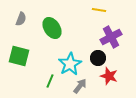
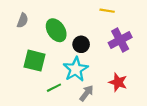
green square: (19, 56) -> (34, 61), moved
black circle: (98, 58) -> (81, 44), moved
green line: (50, 81) -> (54, 88), turned 40

